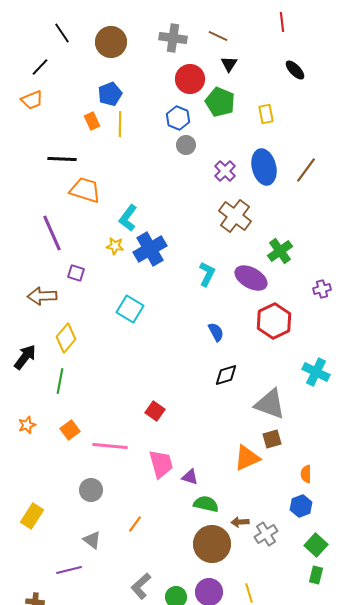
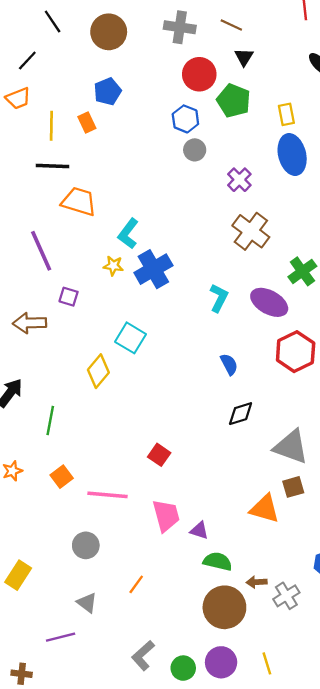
yellow line: (120, 124) -> (51, 126), moved
blue ellipse: (264, 167) -> (292, 154), moved
yellow diamond: (66, 338) -> (98, 371), moved
orange triangle: (247, 458) -> (265, 509), turned 40

